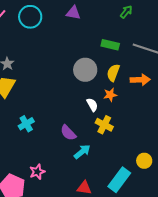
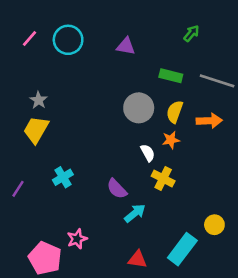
purple triangle: (73, 13) -> (126, 46), moved

